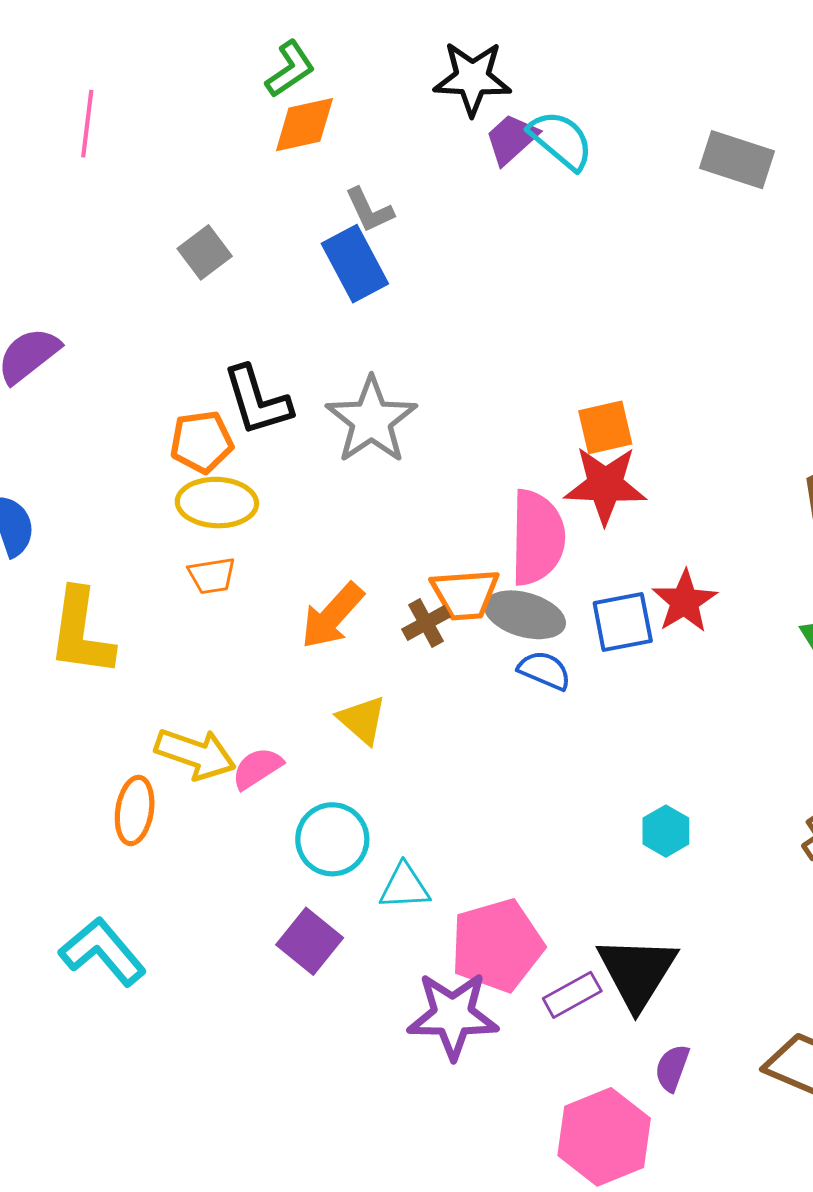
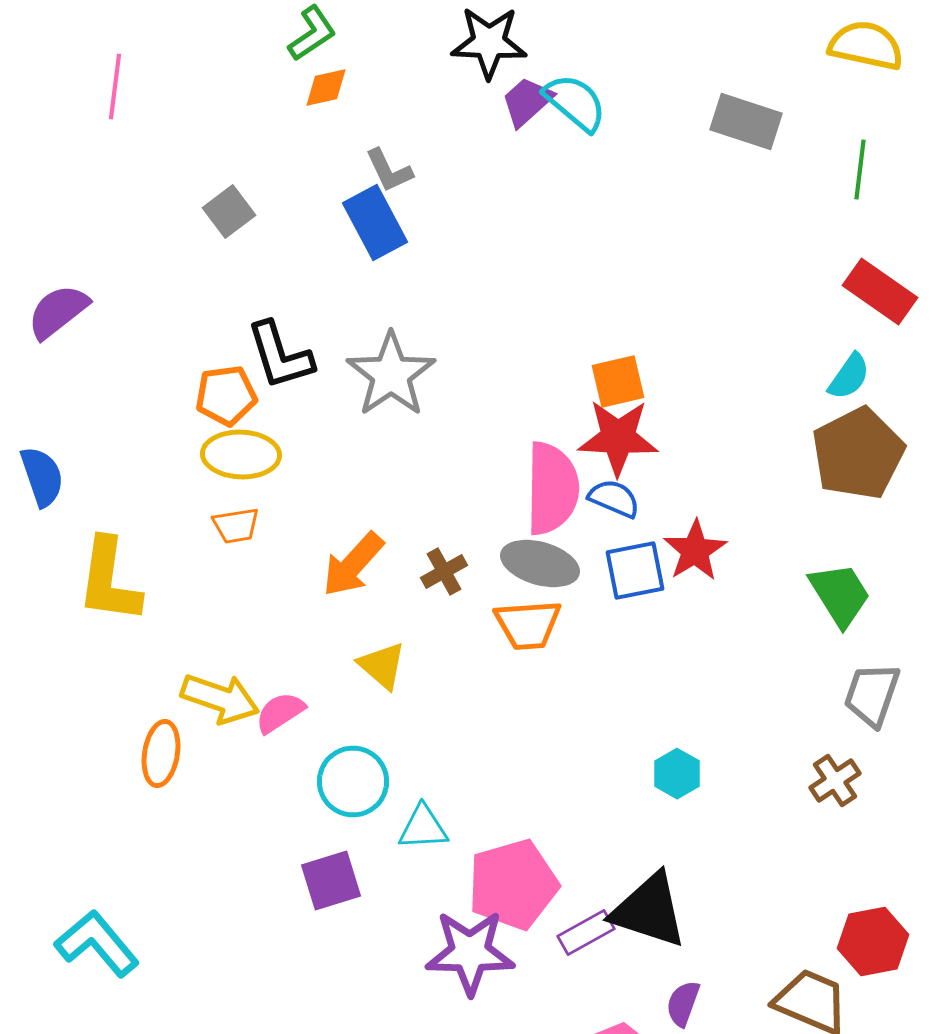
orange diamond: (304, 125) -> (326, 88), size x0.7
orange trapezoid: (465, 594) -> (528, 624), moved
blue semicircle: (544, 670) -> (614, 498), moved
purple square: (310, 941) -> (331, 880), turned 34
cyan L-shape: (103, 952) -> (97, 944), moved
black triangle: (637, 972) -> (649, 910), turned -44

